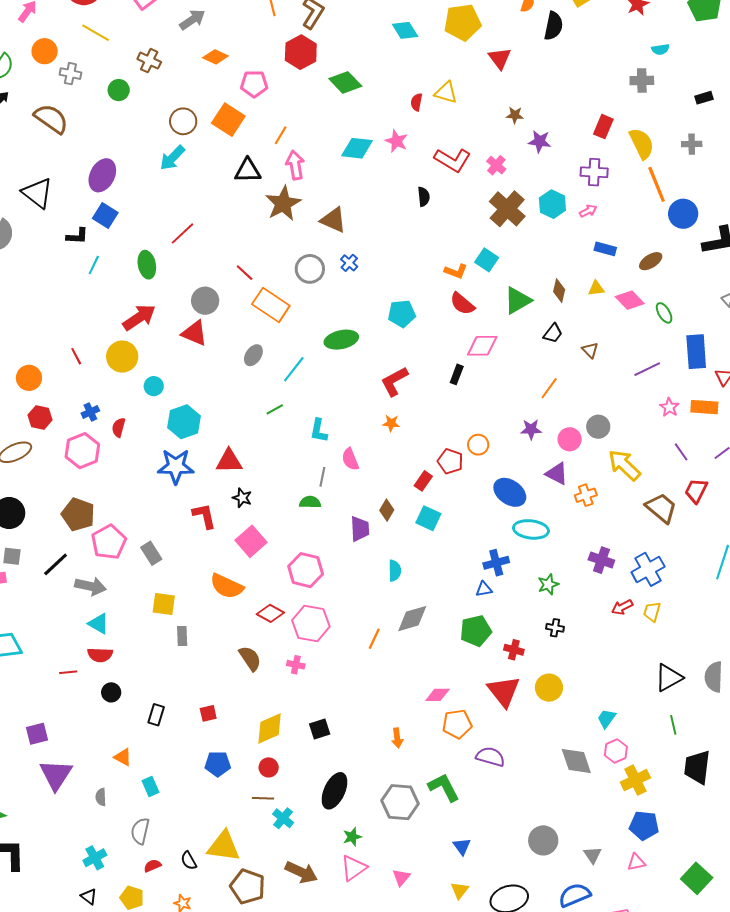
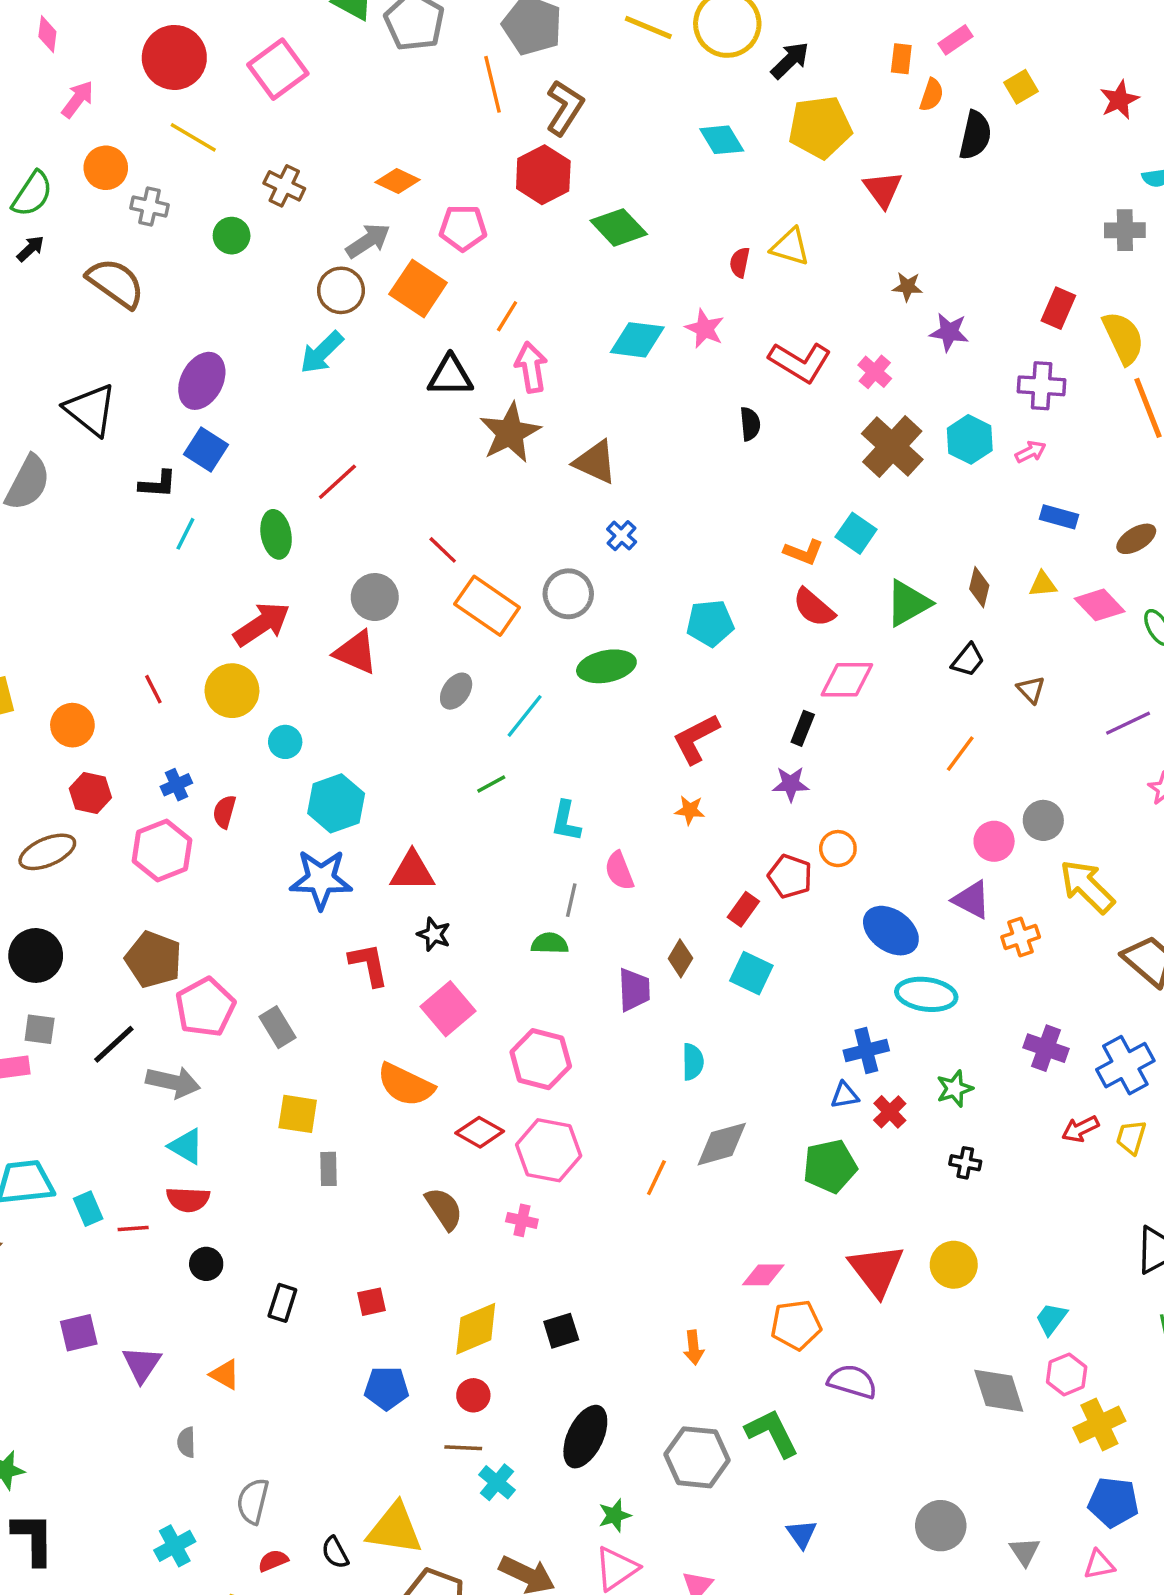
gray arrow: (192, 20) -> (368, 241), moved
gray circle: (310, 269) -> (568, 594), moved
purple star: (531, 429) -> (791, 784), moved
red cross: (514, 650) -> (890, 1112), moved, turned 30
purple triangle: (56, 775) -> (142, 1364), moved, size x0.7
cyan rectangle: (150, 787) -> (88, 1209), moved

